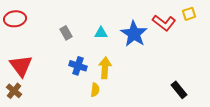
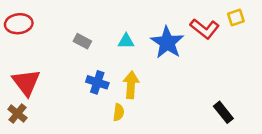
gray rectangle: (66, 33) -> (82, 41), turned -32

